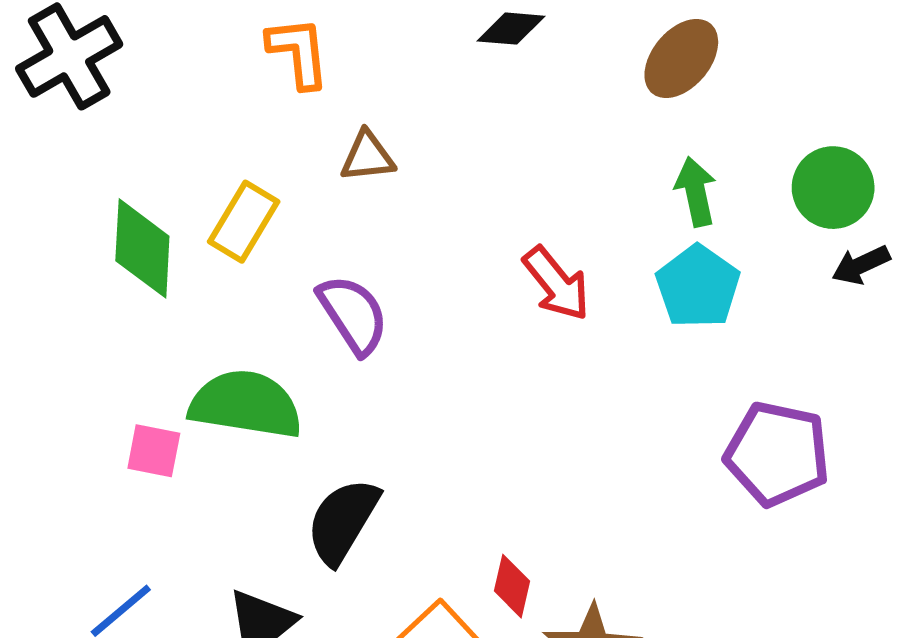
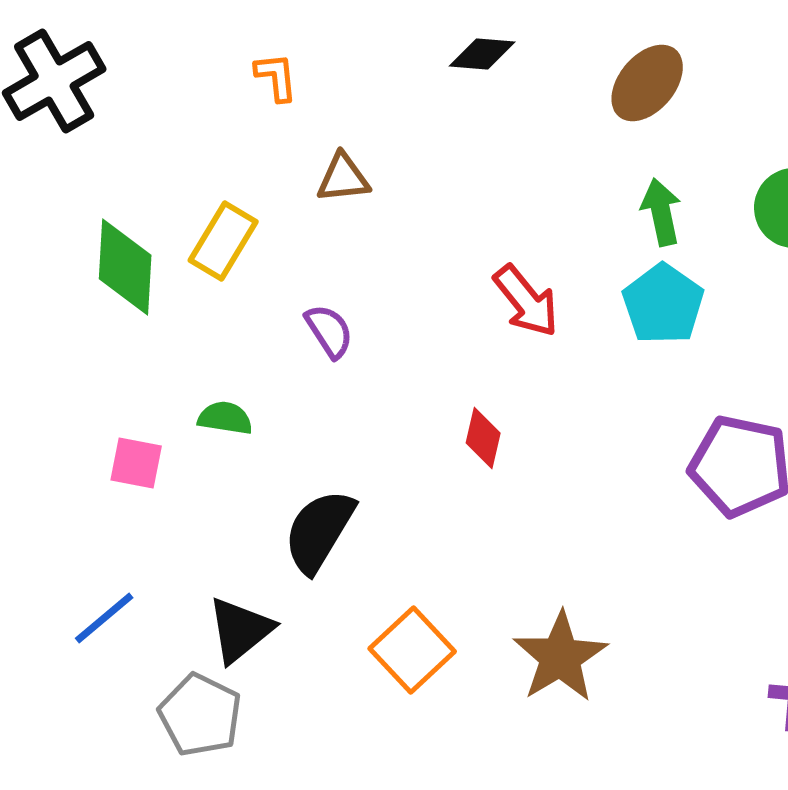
orange L-shape: (298, 52) -> (276, 77), size x0.7
purple semicircle: (353, 315) -> (329, 331), size x0.7
green semicircle: (246, 404) -> (225, 418), size x0.5
red diamond: (512, 586) -> (483, 438), moved

